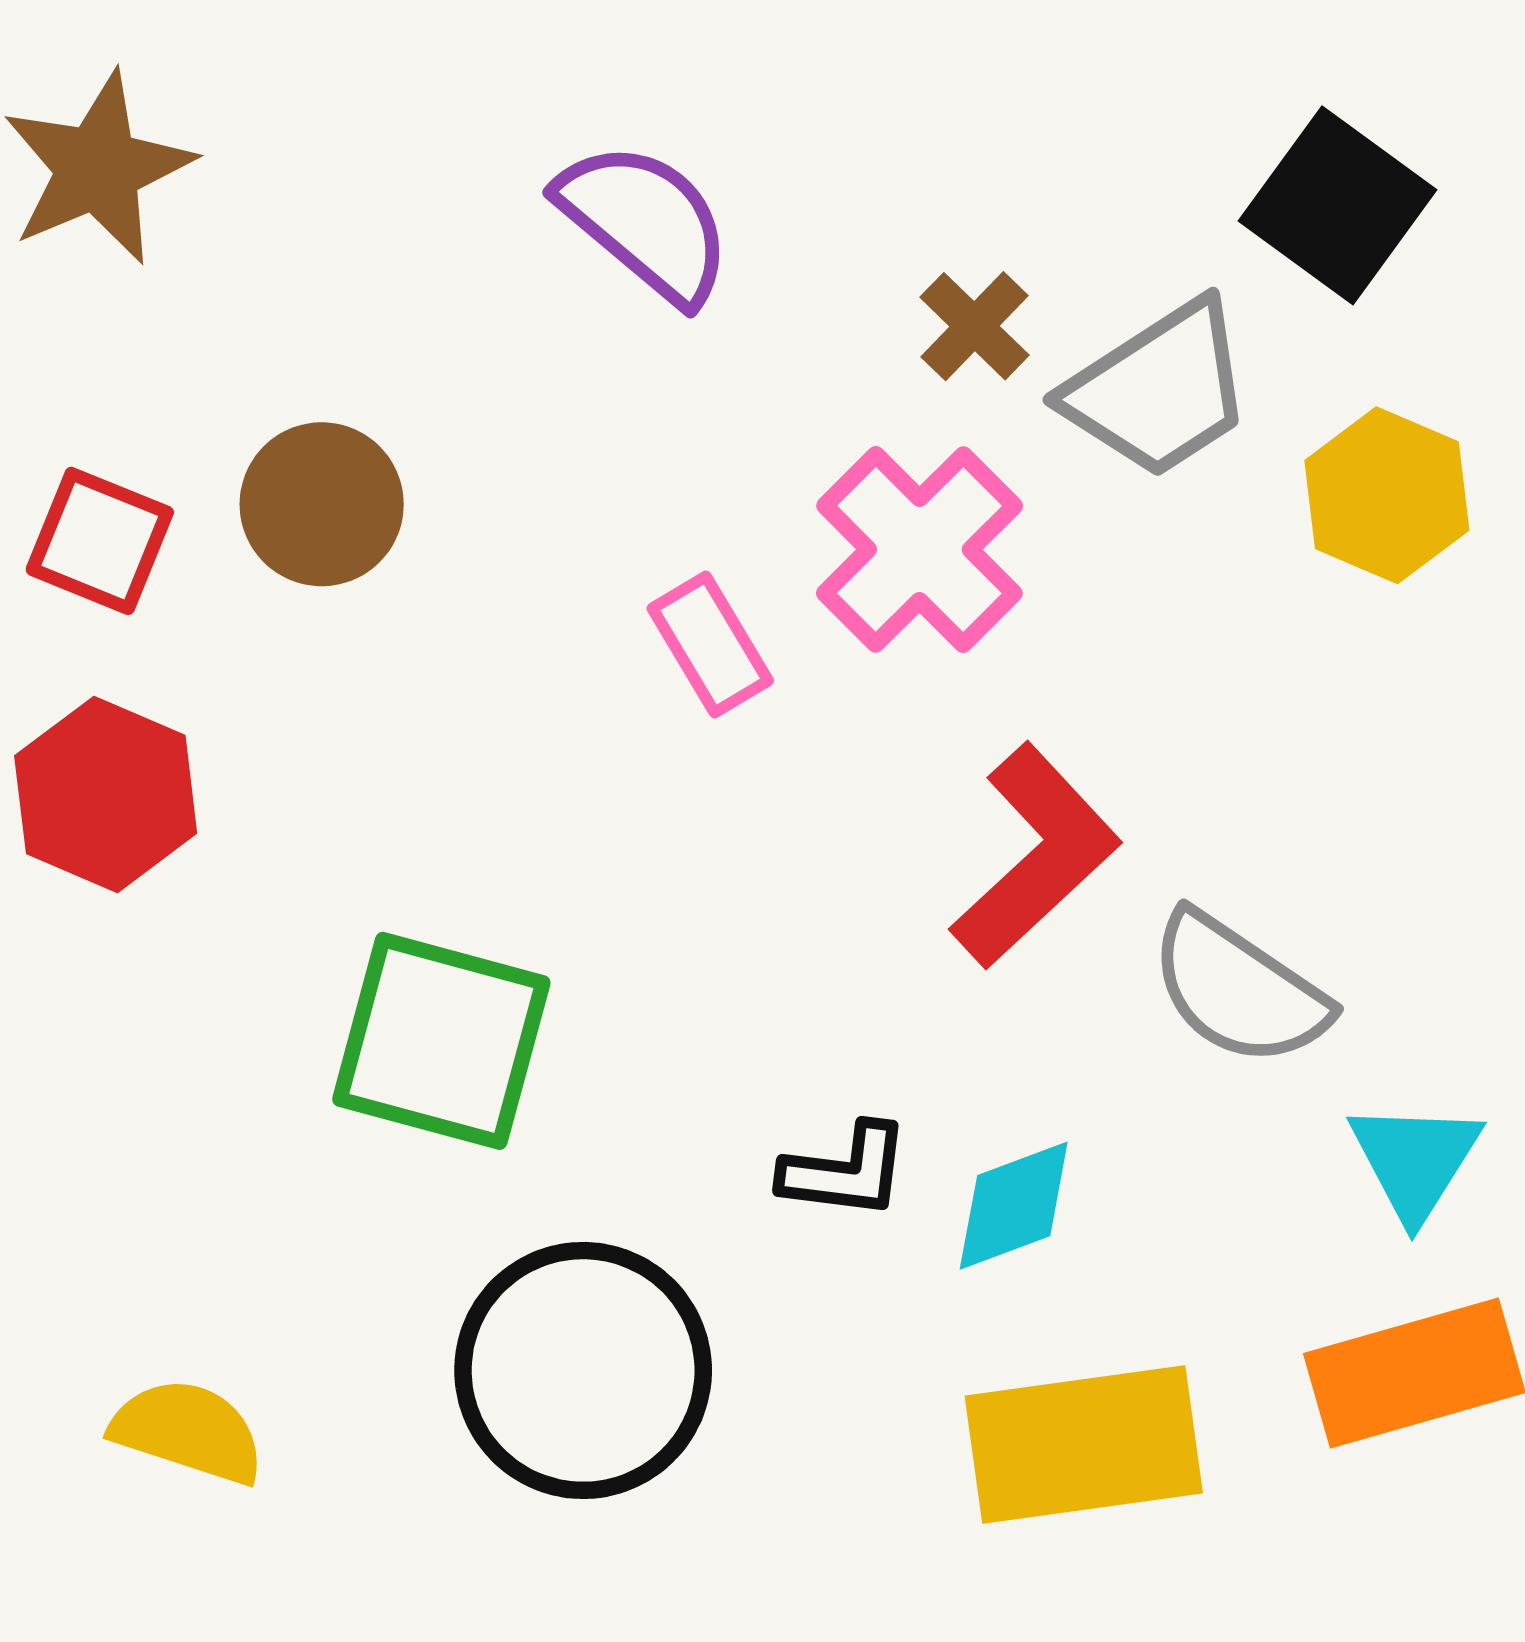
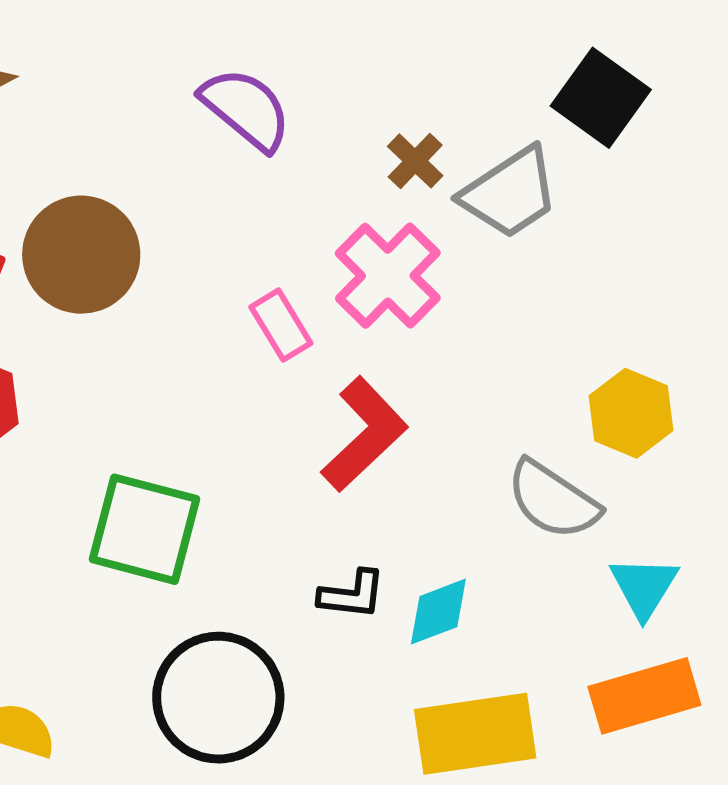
yellow hexagon: (1387, 495) -> (631, 413), moved
brown circle: (322, 504) -> (81, 255), size x1.4
red L-shape: (1036, 856) -> (364, 434), moved

